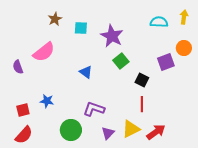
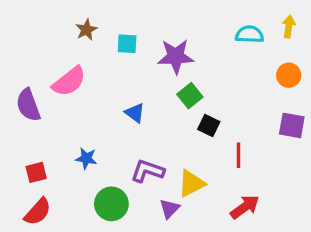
purple star: (112, 36) -> (176, 56), turned -30
purple square: (166, 62) -> (292, 125), moved, turned 30
purple semicircle: (18, 67) -> (28, 105), size x1.5
black square: (142, 80) -> (209, 125), moved
blue star: (47, 101) -> (86, 158), moved
red line: (142, 104) -> (238, 155), moved
yellow triangle: (131, 129) -> (191, 183), moved

